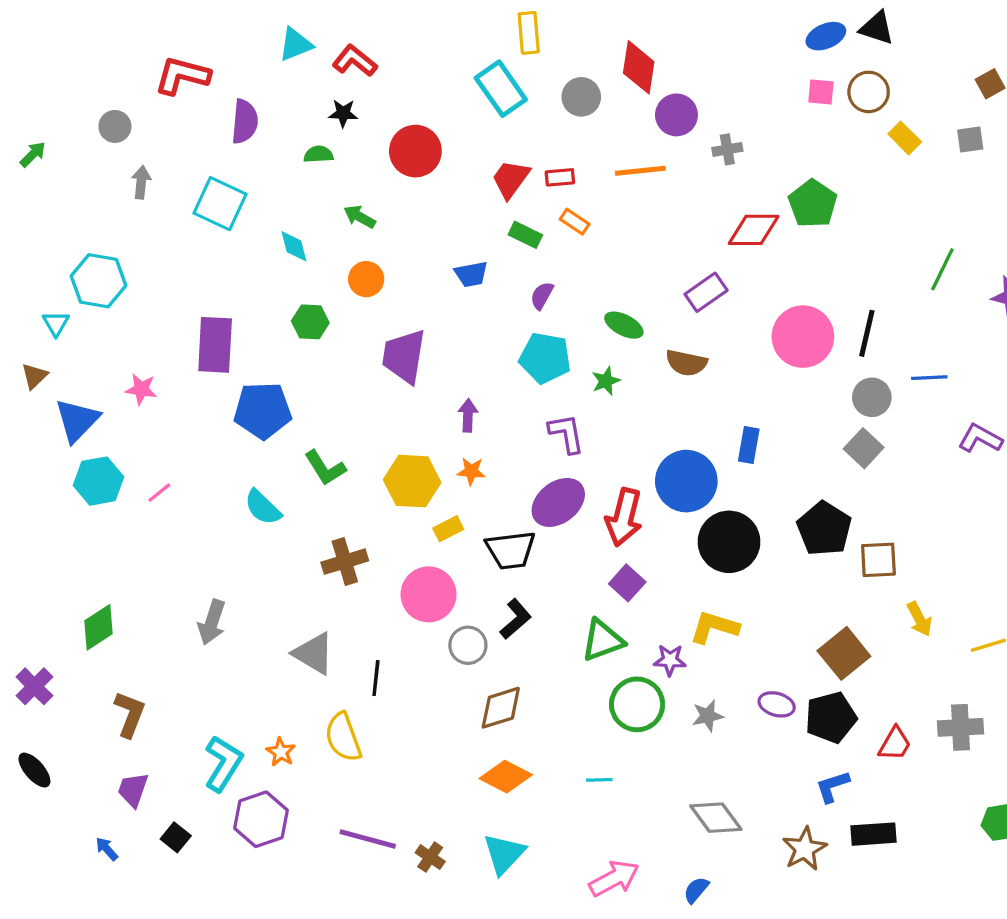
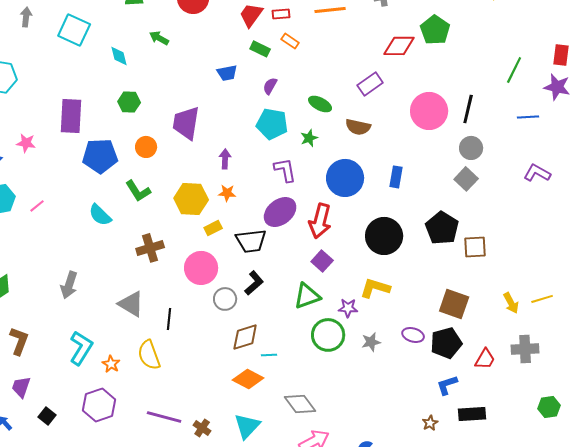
orange circle: (366, 279) -> (146, 147), moved
blue line: (929, 378) -> (528, 117), moved
blue circle: (686, 481) -> (345, 178), moved
yellow arrow: (919, 619) -> (511, 303), moved
brown square: (844, 653) -> (454, 304), turned -32
cyan L-shape: (223, 763) -> (81, 348), moved
cyan line: (599, 780) -> (269, 355), moved
gray diamond: (716, 818) -> (300, 404), moved
brown star: (805, 849) -> (430, 423), size x0.6

